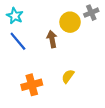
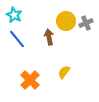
gray cross: (91, 13) -> (86, 23), moved
orange cross: (32, 85) -> (30, 80), turned -30

